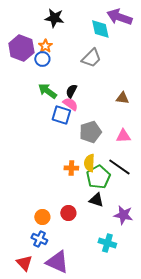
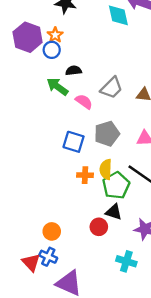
gray trapezoid: (91, 58) -> (111, 88), moved
black semicircle: (71, 91) -> (74, 71), moved, turned 56
blue square: (61, 115) -> (74, 142), moved
red circle: (68, 213) -> (99, 227), moved
red triangle: (24, 263) -> (31, 262), moved

